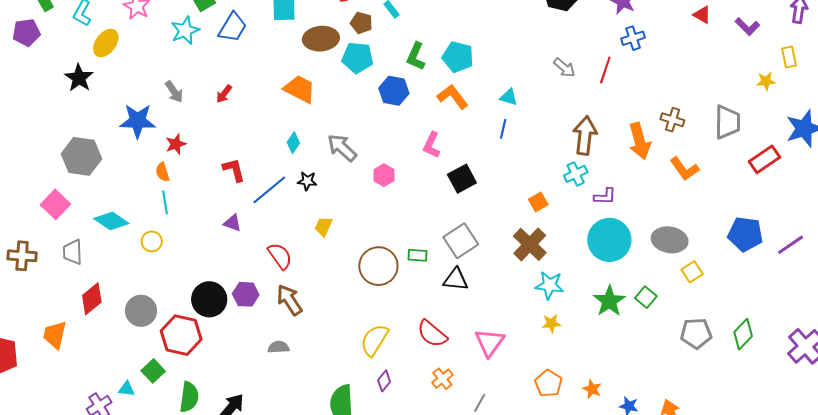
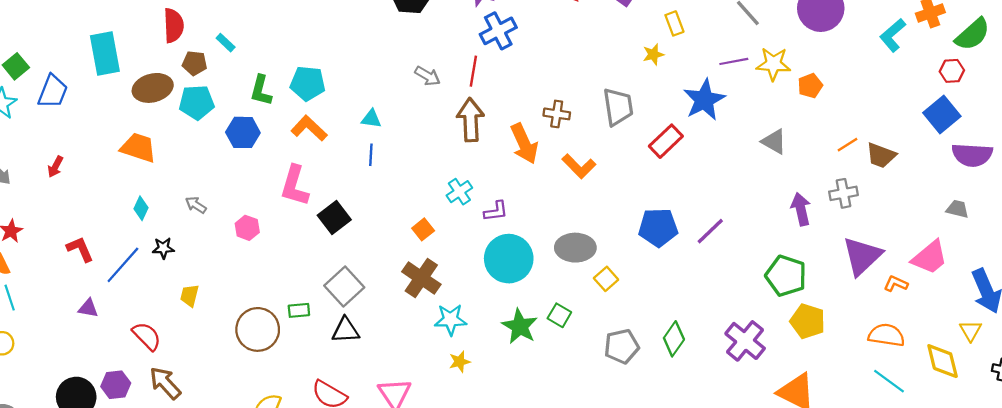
blue cross: (633, 38) -> (498, 31), size x1.4
brown arrow: (585, 136) -> (470, 120), moved
pink L-shape: (432, 145) -> (295, 186), size x1.4
gray arrow: (342, 148) -> (196, 205), size x0.6

